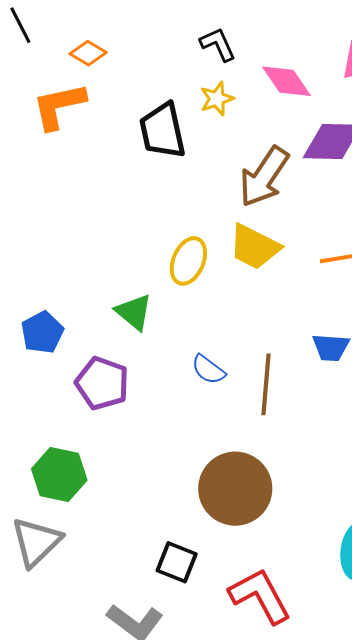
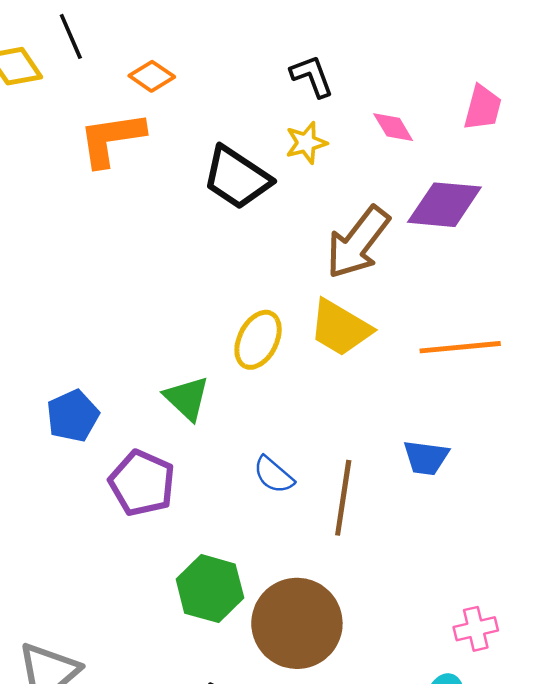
pink diamond: (287, 81) -> (393, 127), size x0.7
black trapezoid: (163, 131) -> (237, 178), turned -48
green hexagon: (59, 475) -> (210, 589), moved

